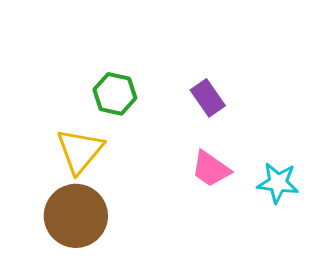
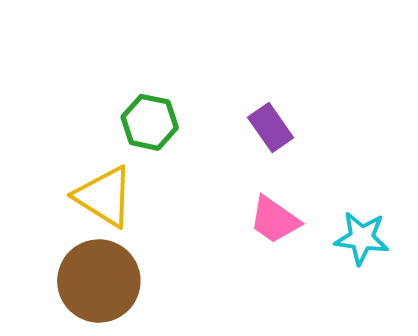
yellow triangle: (80, 151) -> (104, 196), turned -38

